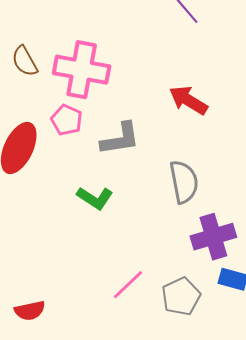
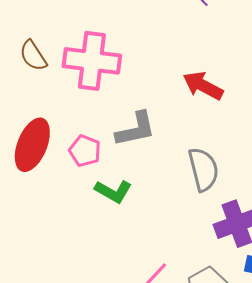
pink pentagon: (67, 120) -> (85, 151), moved

